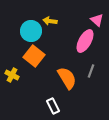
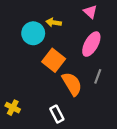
pink triangle: (97, 20) -> (90, 12), moved
orange square: (34, 56) -> (54, 60), moved
yellow cross: (12, 75) -> (13, 108), moved

